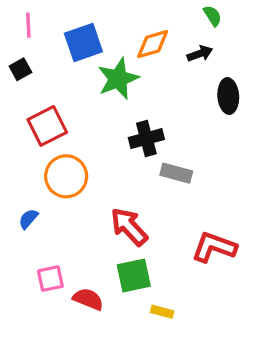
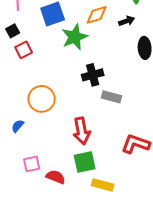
red square: (47, 126) -> (24, 50), moved, size x0.7
red arrow: (129, 227) -> (82, 131), turned -148
yellow rectangle: (162, 312) -> (103, 185), size x1.5

